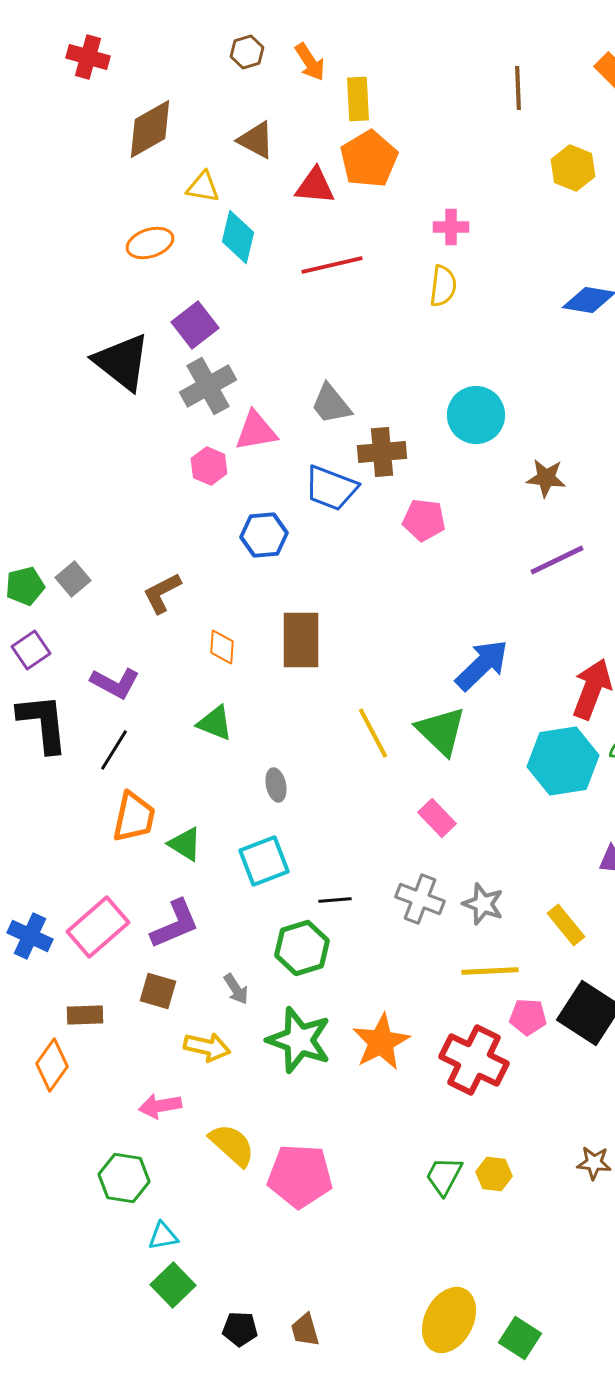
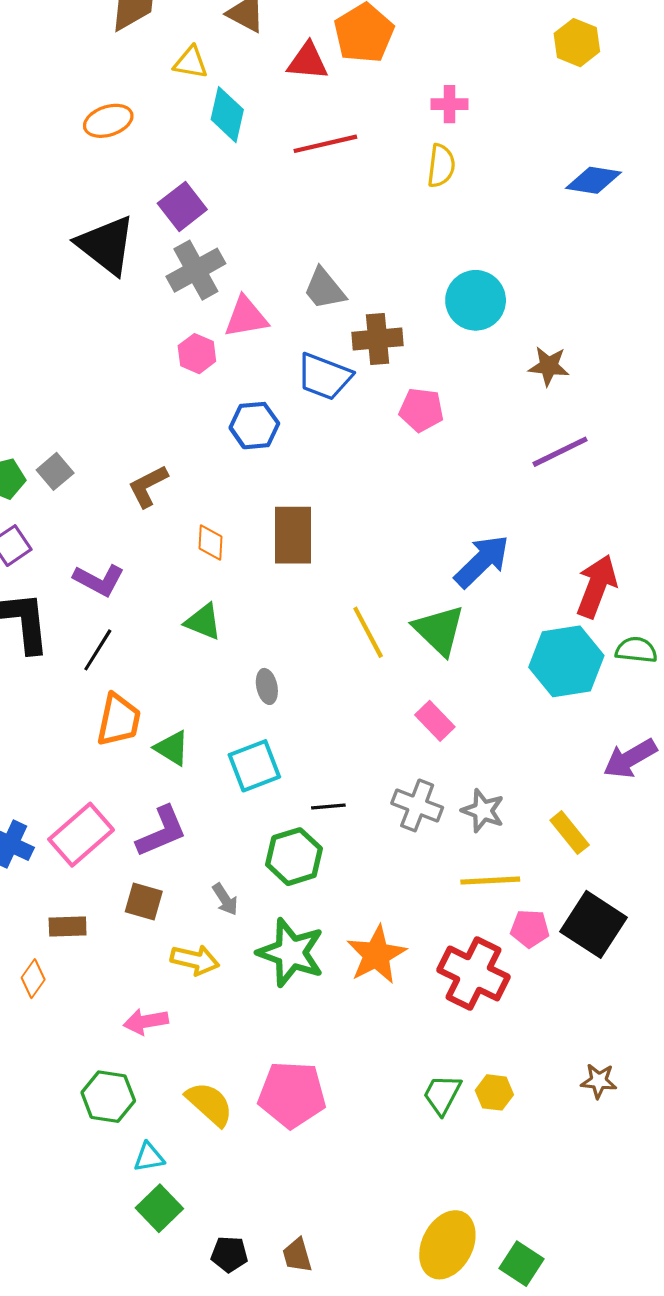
orange ellipse: (150, 243) -> (108, 121), moved
orange diamond: (52, 1065) -> (33, 979), size x0.7
yellow semicircle: (232, 1145) -> (209, 1104), moved

